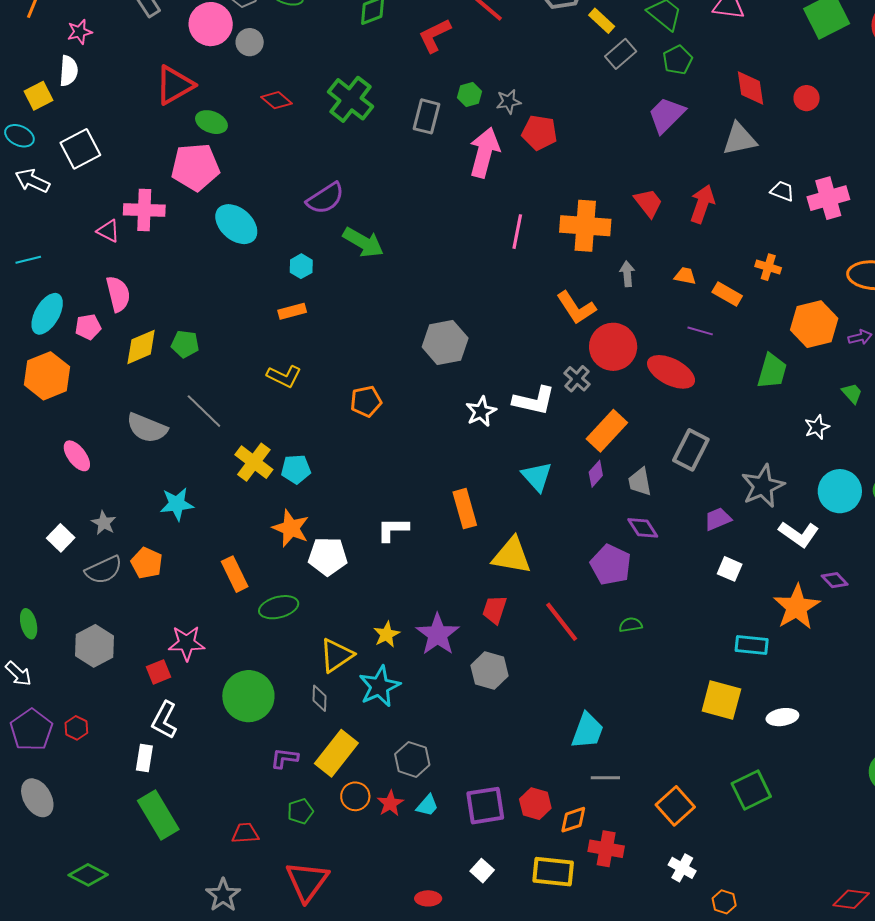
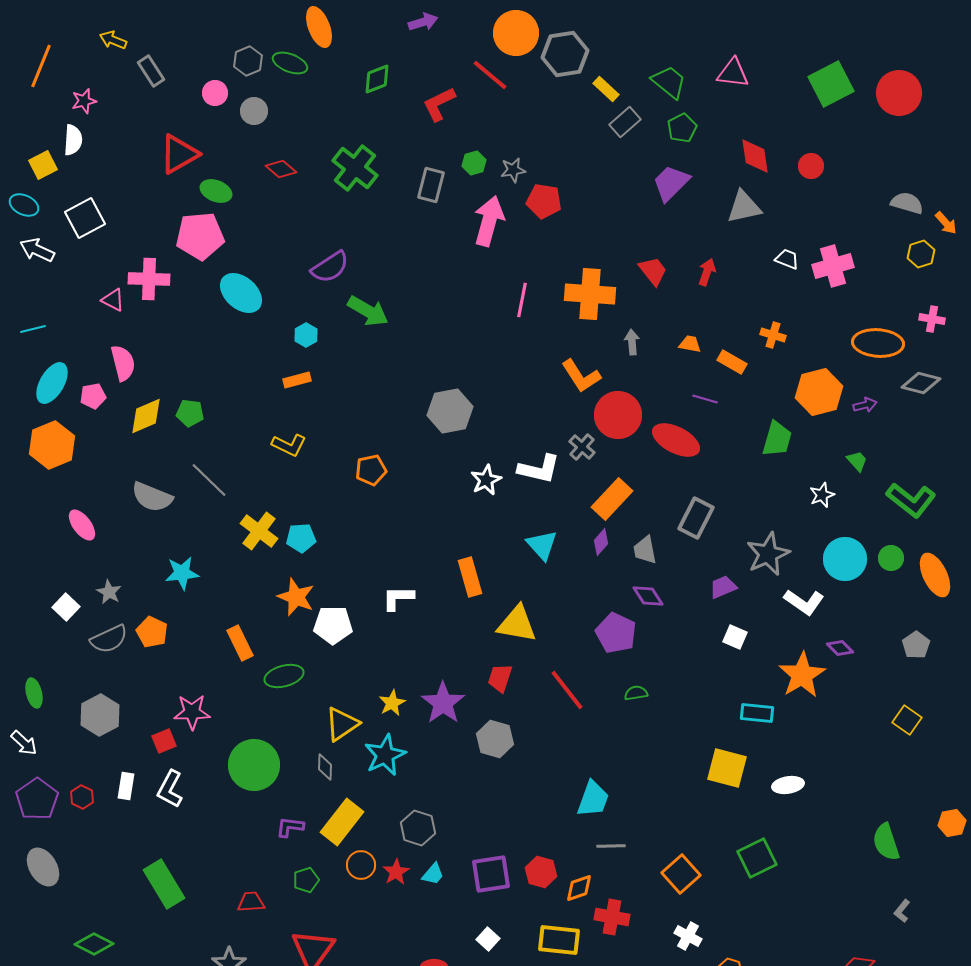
pink circle: (211, 24) -> (215, 93), size x0.6
red arrow: (702, 204) -> (707, 272), size x0.7
white rectangle: (144, 758) -> (126, 786), moved

